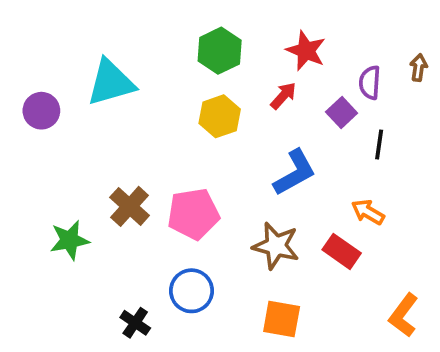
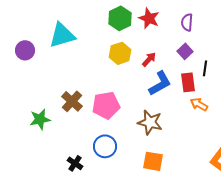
red star: (306, 51) -> (149, 18), moved
purple semicircle: (370, 83) -> (187, 22), moved
red arrow: (283, 96) -> (149, 59), moved
red rectangle: (342, 251) -> (188, 82), moved, turned 48

